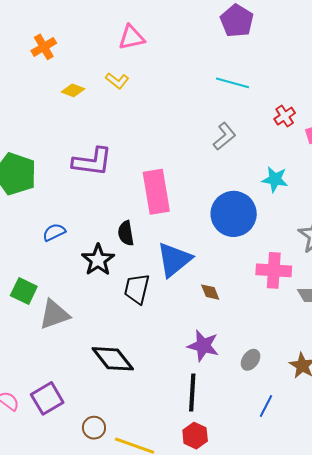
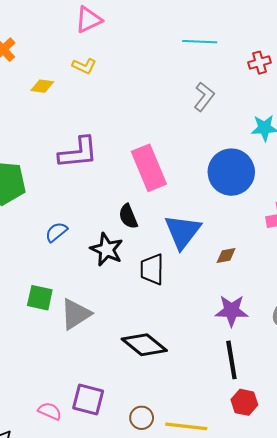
red cross: (285, 116) -> (259, 63), turned 30
brown diamond: (210, 292) -> (226, 256), turned -65
purple square: (47, 398) -> (88, 400), turned -32

